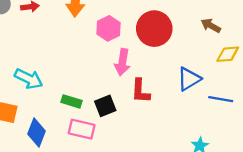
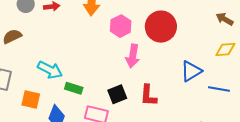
brown arrow: (211, 26) -> (224, 19), moved
red L-shape: (140, 91) -> (148, 95), moved
green rectangle: (71, 101) -> (74, 88), moved

